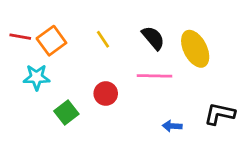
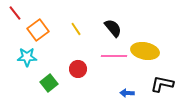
red line: (20, 37) -> (15, 13), moved, turned 42
yellow ellipse: (195, 49) -> (145, 51), moved, turned -52

